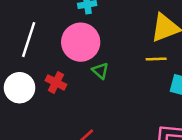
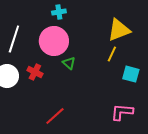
yellow line: (156, 59) -> (112, 54), turned -63

